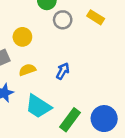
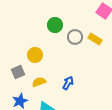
gray circle: (63, 20) -> (75, 37), moved

